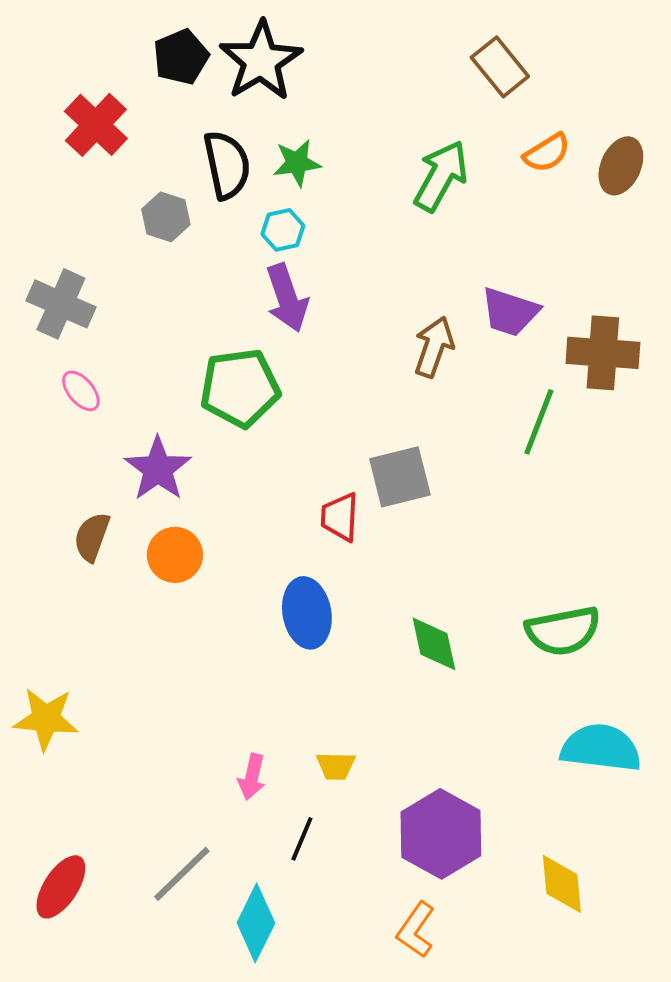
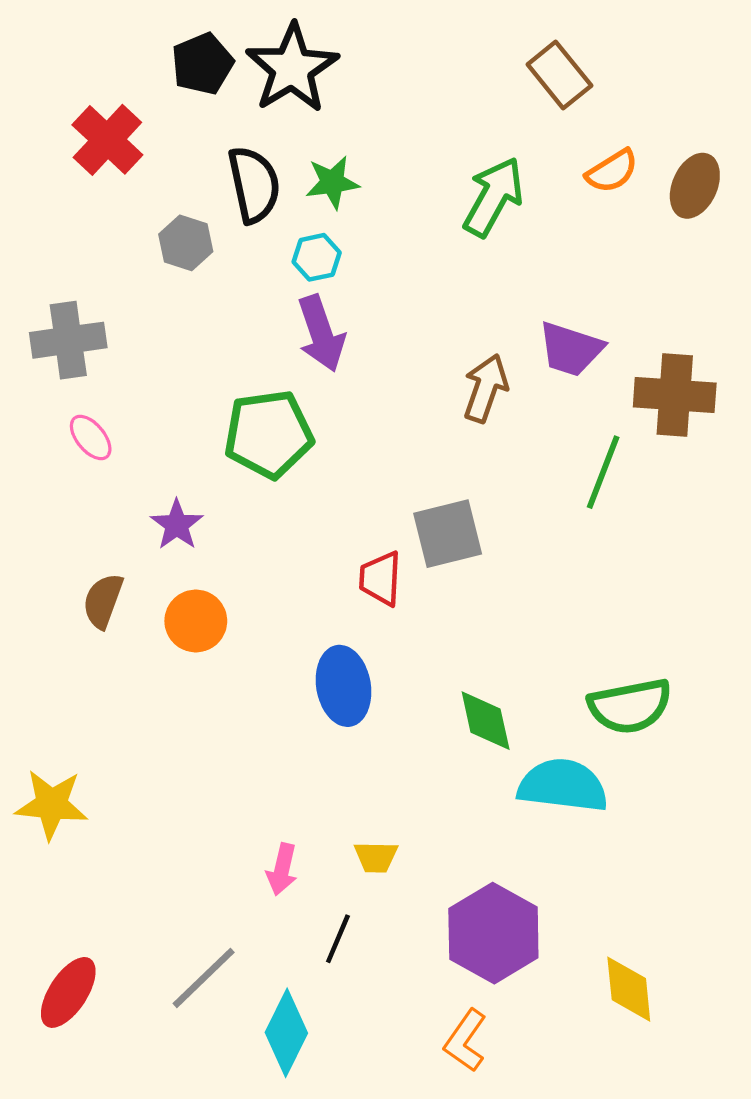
gray cross: (61, 304) -> (68, 340), turned -32
purple star: (158, 469) -> (177, 525), size x0.7
cyan semicircle: (601, 748) -> (563, 785), moved

